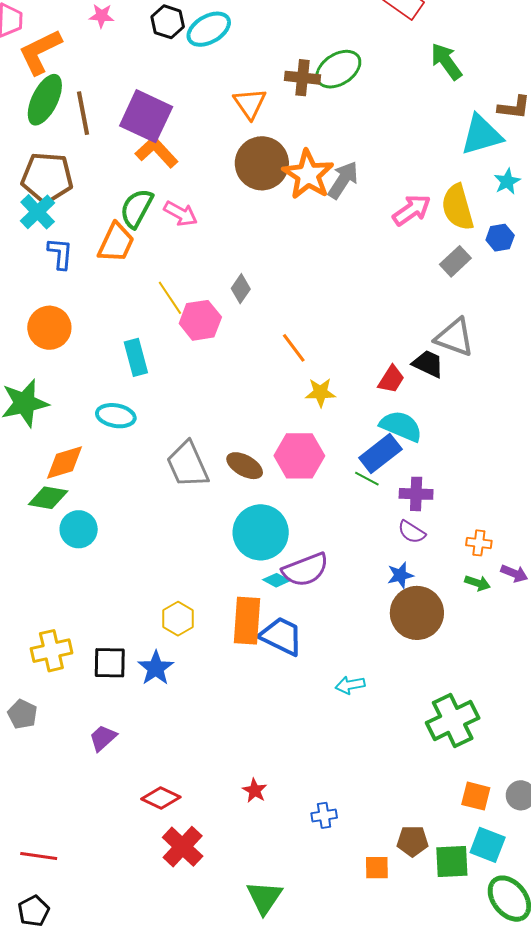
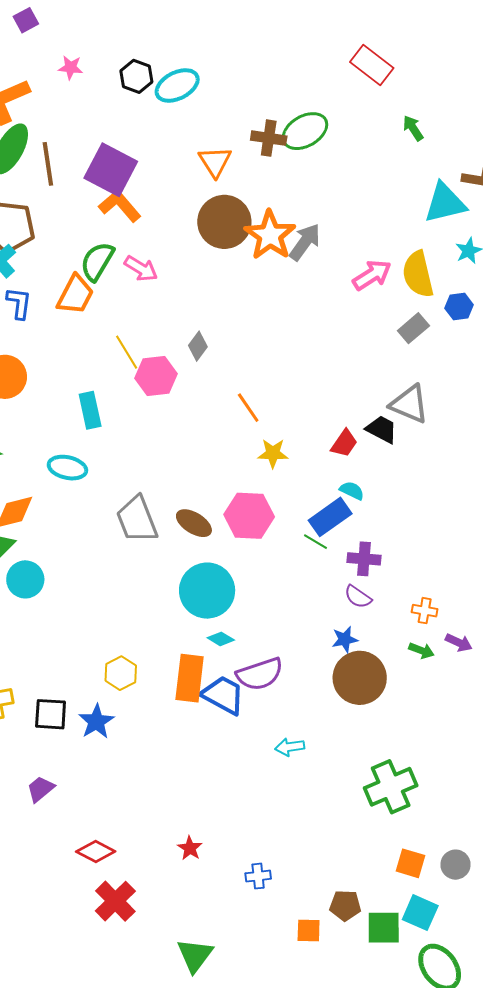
green arrow: (446, 61) -> (413, 128), size x0.7
cyan semicircle: (401, 426) -> (352, 491), size x0.6
purple semicircle: (305, 570) -> (260, 674), moved

